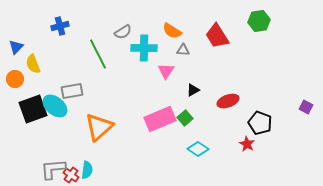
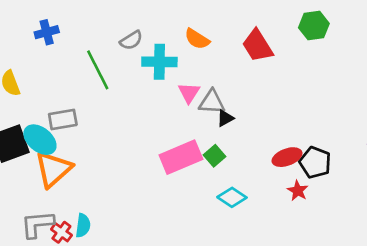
gray triangle: (183, 50) -> (212, 102), moved, size x1.5
red ellipse: (228, 101) -> (287, 157), moved
orange triangle: (99, 127) -> (53, 169), moved

